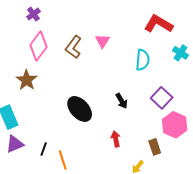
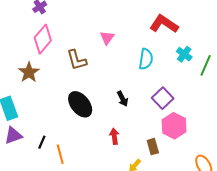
brown L-shape: (73, 47) -> (77, 60), moved, turned -55

